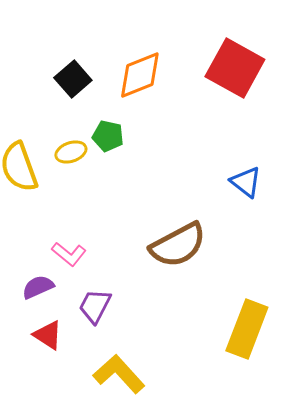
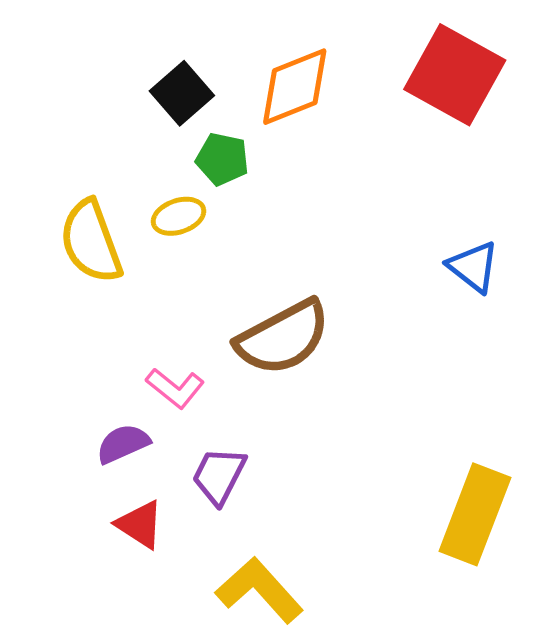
green pentagon: (108, 136) -> (222, 159), moved
brown semicircle: (178, 245) -> (283, 338), moved

